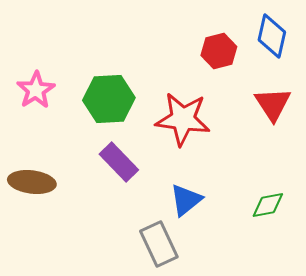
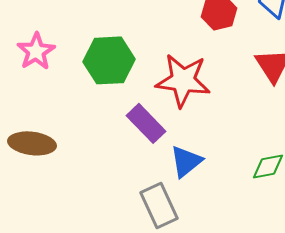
purple rectangle: (119, 162) -> (146, 123), moved

